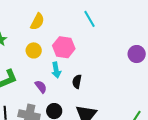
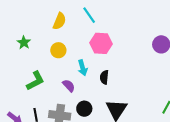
cyan line: (89, 19) -> (89, 15), moved
pink hexagon: (64, 47) -> (101, 43), moved

